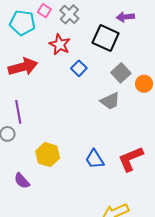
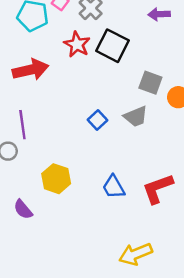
black square: (106, 38) -> (113, 46), moved
blue square: (79, 68) -> (98, 120), moved
gray square: (121, 73) -> (150, 83), turned -30

